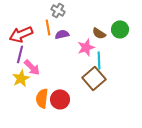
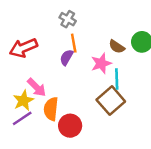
orange line: (48, 27) -> (74, 43), moved
purple semicircle: (62, 34) -> (67, 57), moved, turned -48
purple line: (20, 54) -> (22, 118), moved, turned 42
orange semicircle: (42, 98) -> (51, 109), moved

